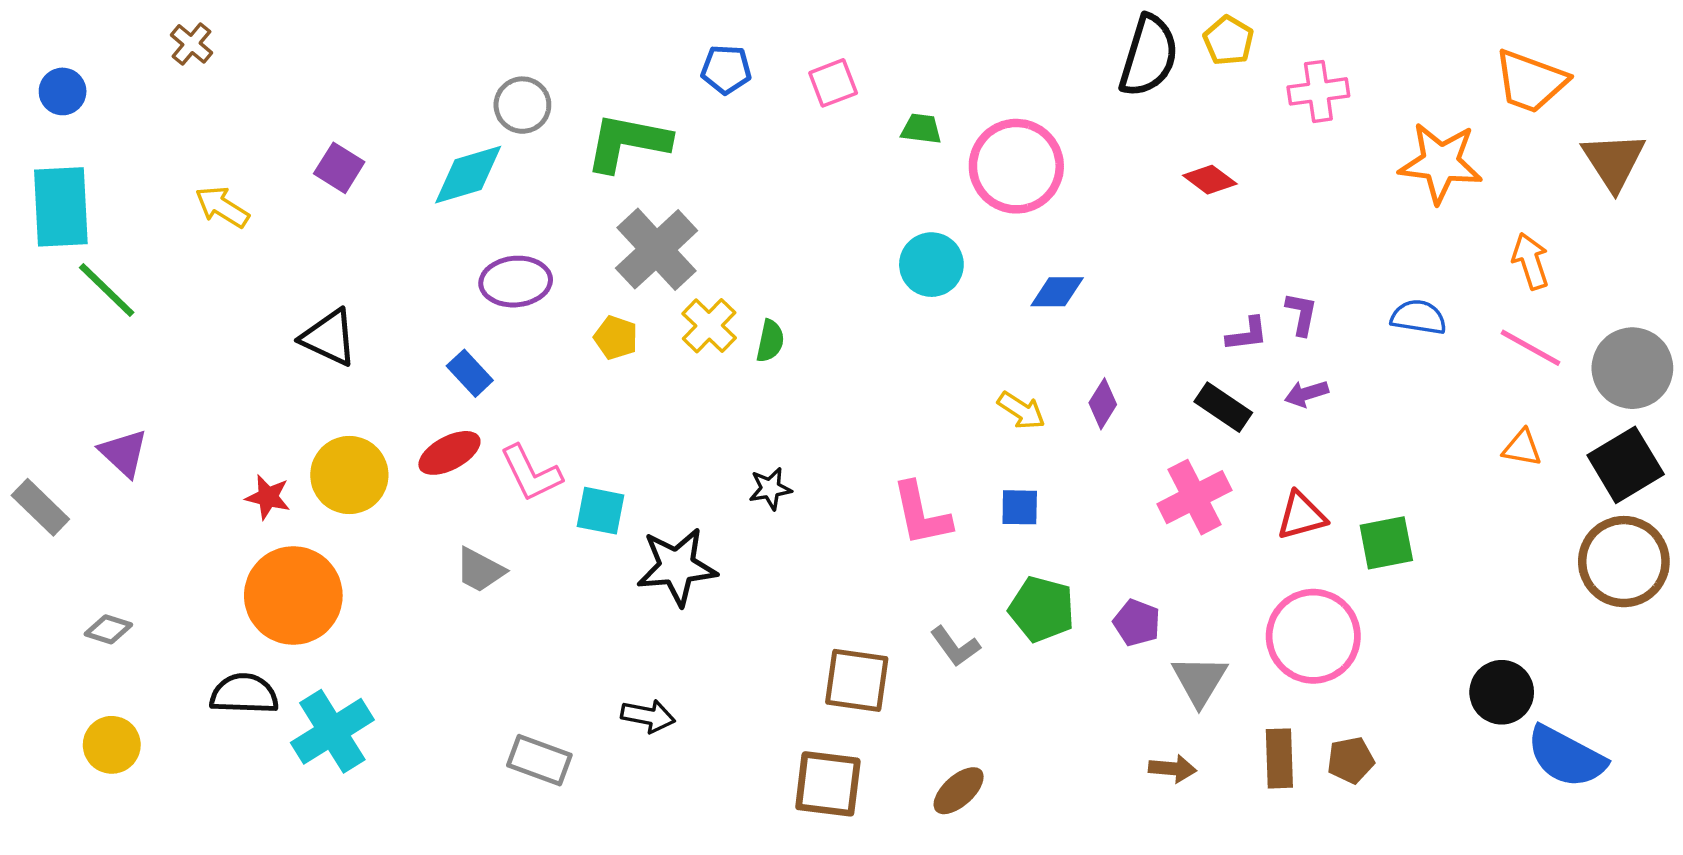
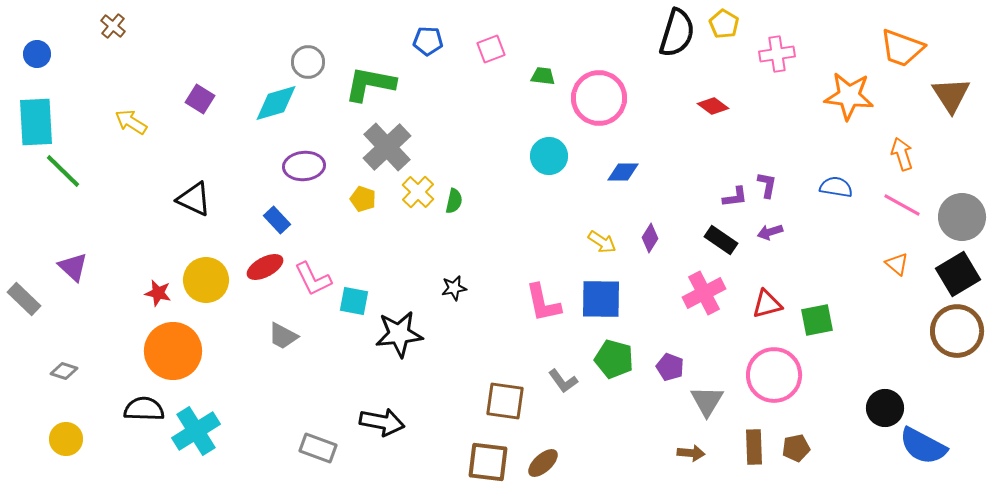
orange triangle: (1522, 448) -> (897, 264), turned 30
blue square: (1020, 507) -> (601, 299), size x1.8
black arrow: (648, 716) -> (382, 422), size x1.4
brown ellipse: (959, 791) -> (543, 463), moved

